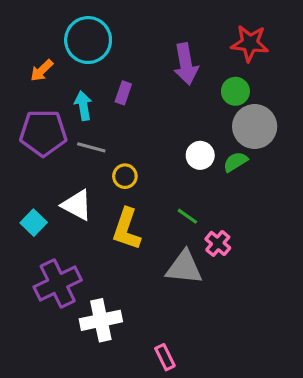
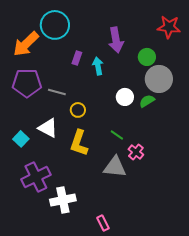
red star: (250, 43) -> (169, 27), moved
orange arrow: (42, 70) -> (26, 44), size x1.8
cyan arrow: (83, 106) -> (98, 66), moved

